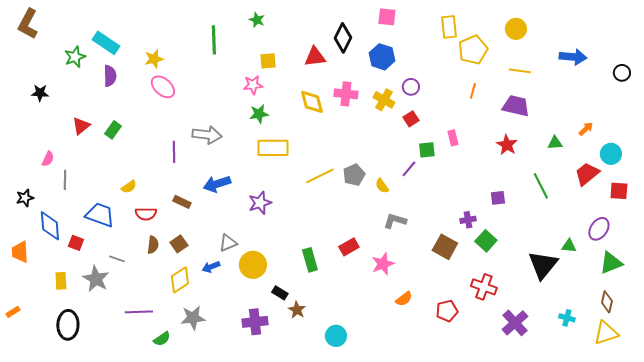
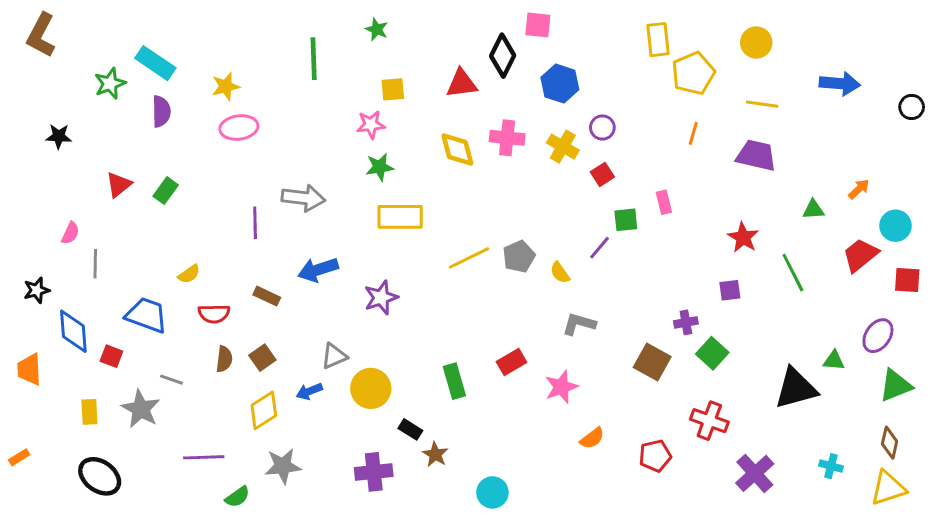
pink square: (387, 17) -> (538, 25), moved
pink ellipse: (163, 87) -> (239, 128), turned -50
red star: (507, 145) -> (743, 237), moved
black triangle: (543, 265) -> (796, 388), turned 36
black ellipse: (68, 325) -> (100, 476), turned -56

